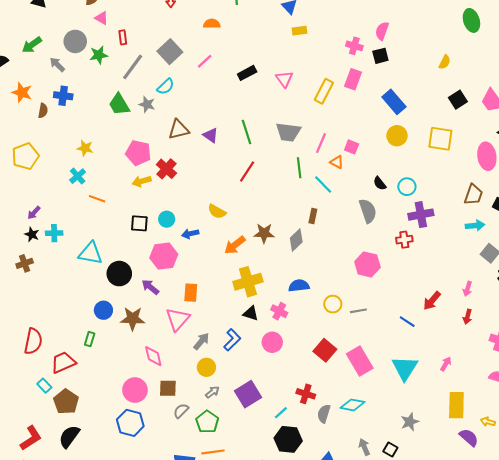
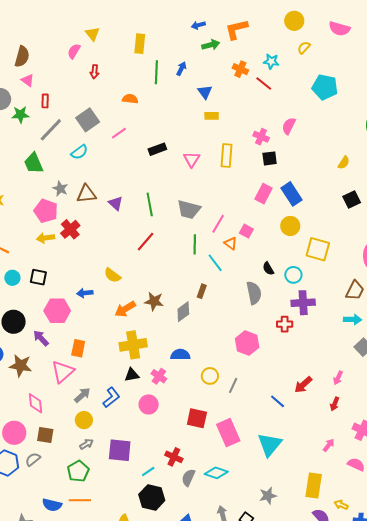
black square: (380, 56) -> (270, 158), moved
pink rectangle: (353, 79) -> (263, 194), moved
yellow rectangle: (324, 91) -> (227, 156), moved, turned -30
gray star: (147, 104) -> (60, 189), moved
yellow square: (440, 139) -> (318, 249), moved
cyan circle: (167, 219) -> (12, 278), moved
gray line: (358, 311) -> (233, 385), turned -63
black triangle: (251, 313) -> (132, 375), turned -35
red square: (325, 350) -> (197, 418), turned -35
pink arrow: (446, 364) -> (329, 445), moved
purple square: (248, 394) -> (120, 450), turned 30
gray semicircle: (181, 411) -> (33, 459), moved

